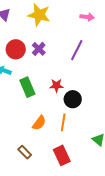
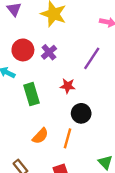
red star: (56, 86) -> (68, 86), moved

